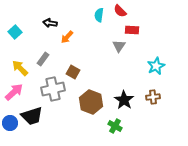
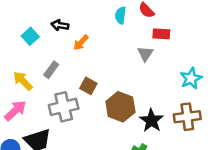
cyan square: (15, 32) -> (30, 36), moved
brown cross: (153, 97) -> (187, 117), size x1.5
brown hexagon: (91, 102) -> (120, 107), moved

